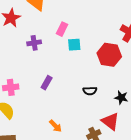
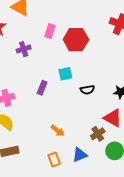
cyan square: (74, 45) -> (65, 74), moved
red hexagon: (109, 55) -> (76, 40), moved

